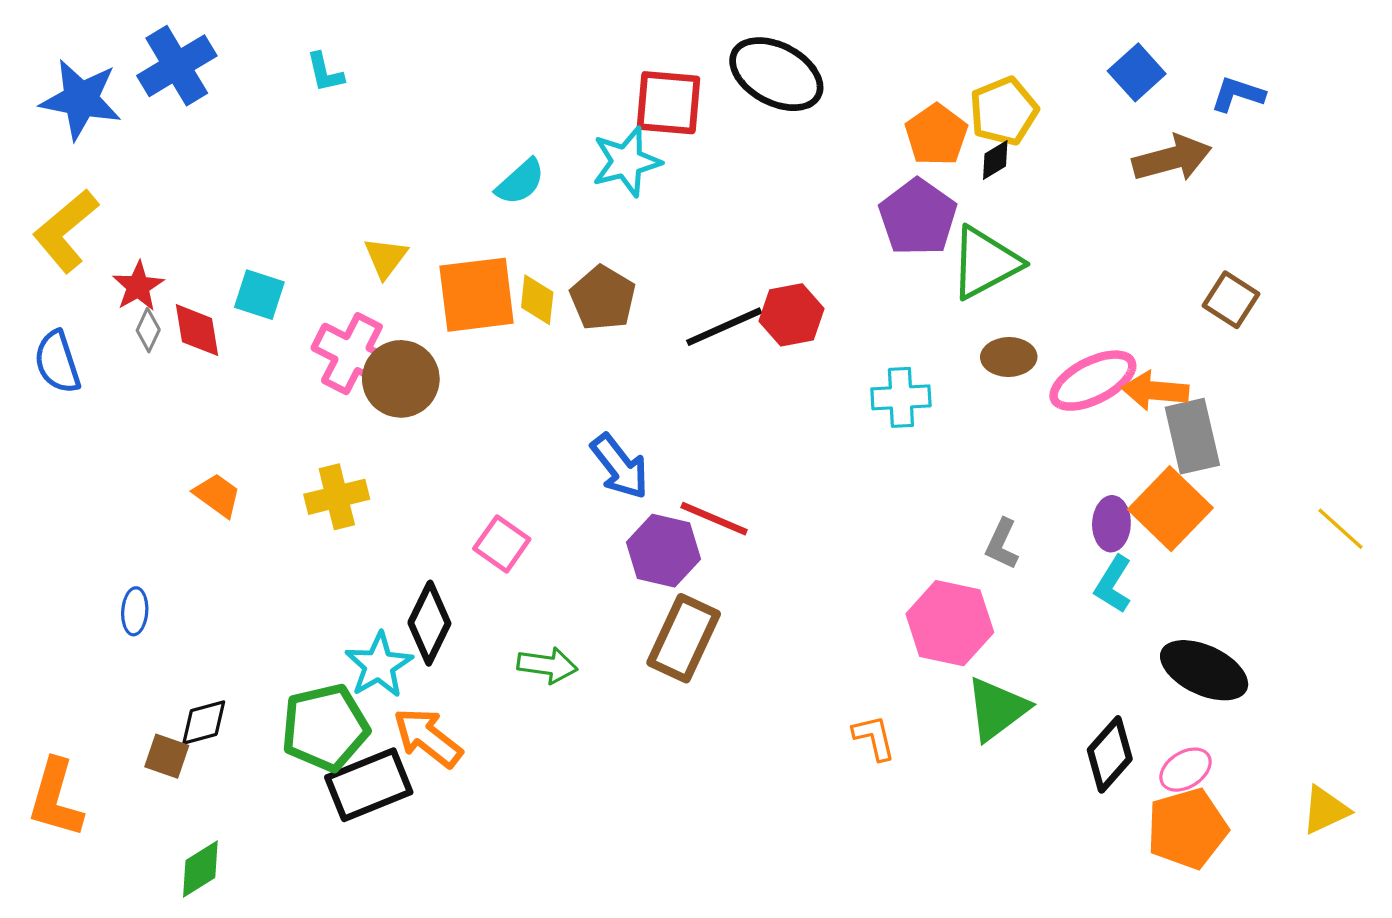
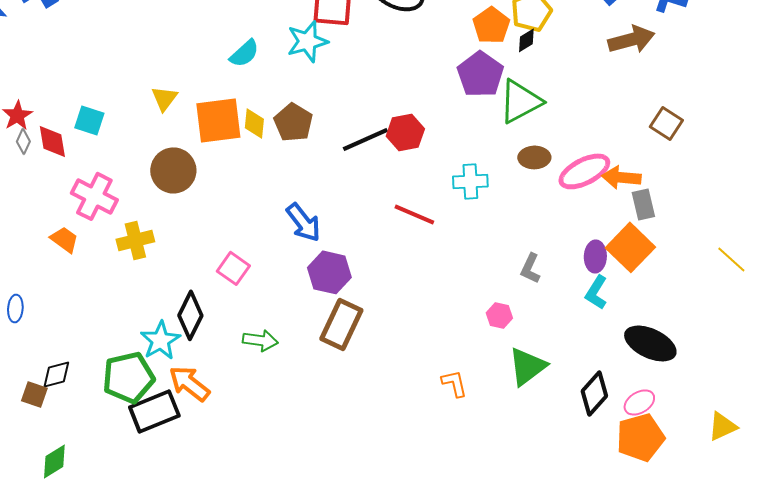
pink cross: (352, 354) -> (94, 196), moved
gray rectangle: (1192, 436) -> (643, 204), size x0.7
red line: (714, 519) -> (414, 214), moved
pink hexagon: (950, 623) -> (499, 315), size x0.5

